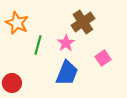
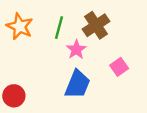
green line: (38, 45) -> (59, 28), moved

